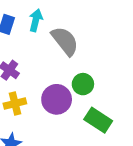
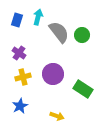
green circle: (83, 84) -> (82, 35), moved

